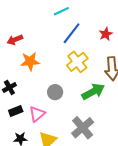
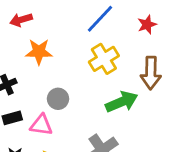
gray circle: (55, 92) -> (58, 99), moved
pink triangle: (37, 114) -> (41, 125), turned 42

